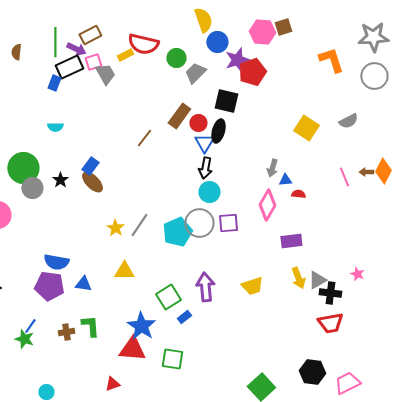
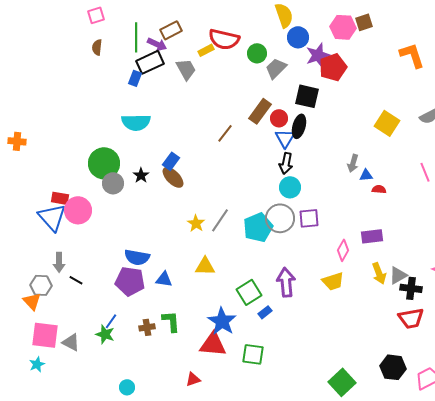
pink square: (93, 62) -> (96, 15), moved
cyan semicircle: (55, 127) -> (136, 122), size x1.8
pink diamond: (267, 205) -> (343, 250), moved, size x0.7

